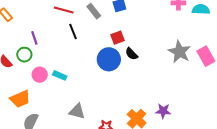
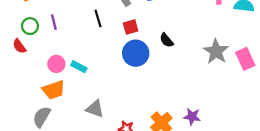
red square: (117, 38) -> (131, 27), moved
black semicircle: (132, 54) -> (166, 40), moved
green circle: (24, 55) -> (30, 26), moved
orange trapezoid: (20, 99) -> (54, 90), moved

